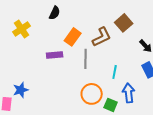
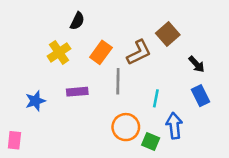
yellow cross: (22, 29) -> (59, 52), moved
purple rectangle: (55, 55) -> (77, 92), moved
blue star: (21, 90) -> (35, 101), moved

